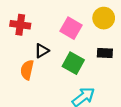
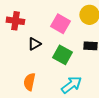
orange semicircle: (27, 70) -> (29, 82), moved

